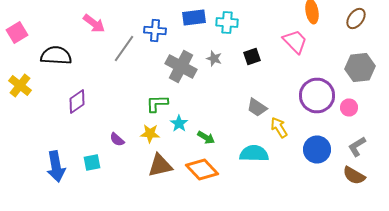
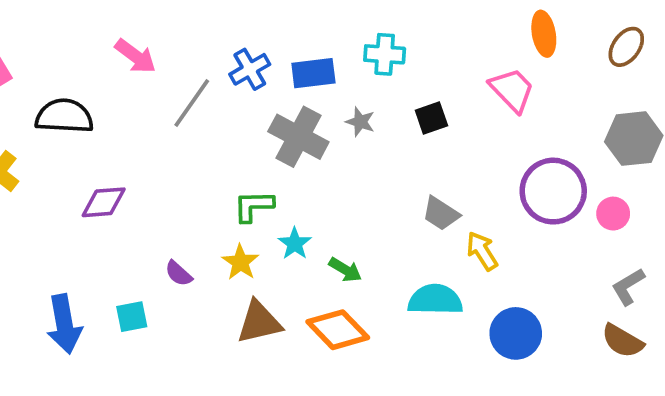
blue rectangle: (194, 18) -> (313, 73), moved
blue cross: (155, 30) -> (250, 69), turned -35
purple diamond: (77, 102) -> (104, 202), turned 30
yellow star: (150, 134) -> (240, 262), turned 30
blue circle: (317, 150) -> (516, 333), moved

